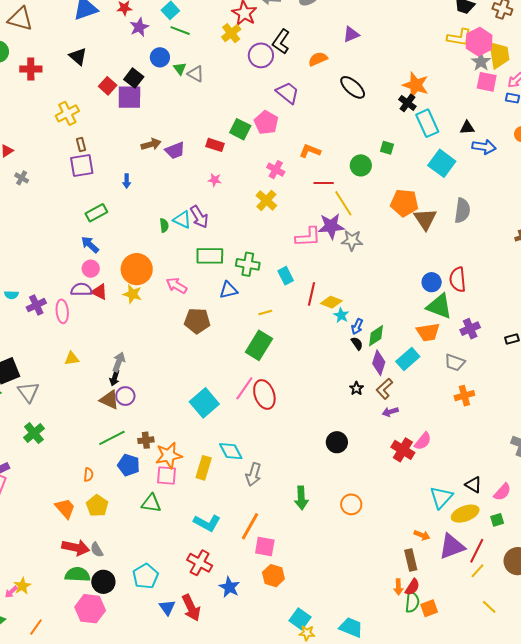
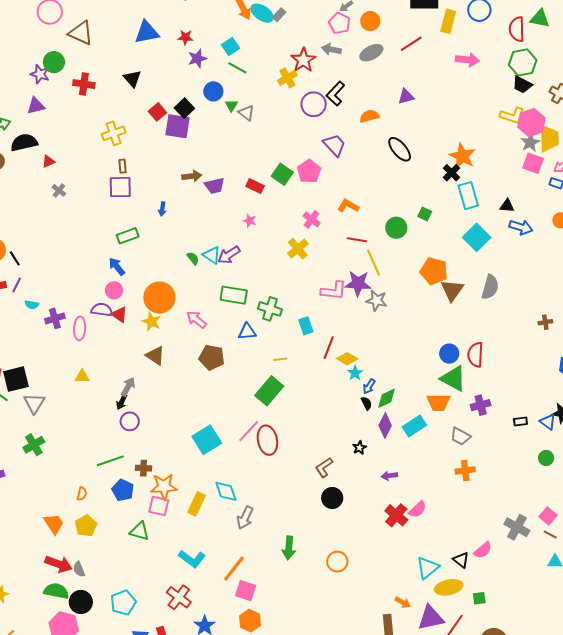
purple arrow: (199, 217) -> (229, 255), turned 80
green semicircle: (164, 225) -> (193, 258), turned -40
brown L-shape: (384, 389) -> (324, 467), moved
brown triangle: (109, 400) -> (155, 356), moved
pink semicircle: (502, 492) -> (483, 550), moved

